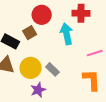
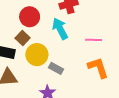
pink line: (95, 53) -> (94, 40), turned 35
yellow circle: (31, 68) -> (37, 55), moved

